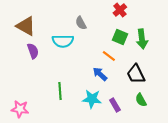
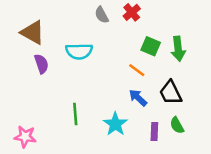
red cross: (120, 10) -> (132, 12), moved
gray semicircle: (81, 23) -> (102, 15), moved
blue arrow: (100, 74) -> (138, 98), moved
cyan star: (92, 99) -> (115, 124), turned 30
purple rectangle: (115, 105) -> (154, 132), moved, turned 32

